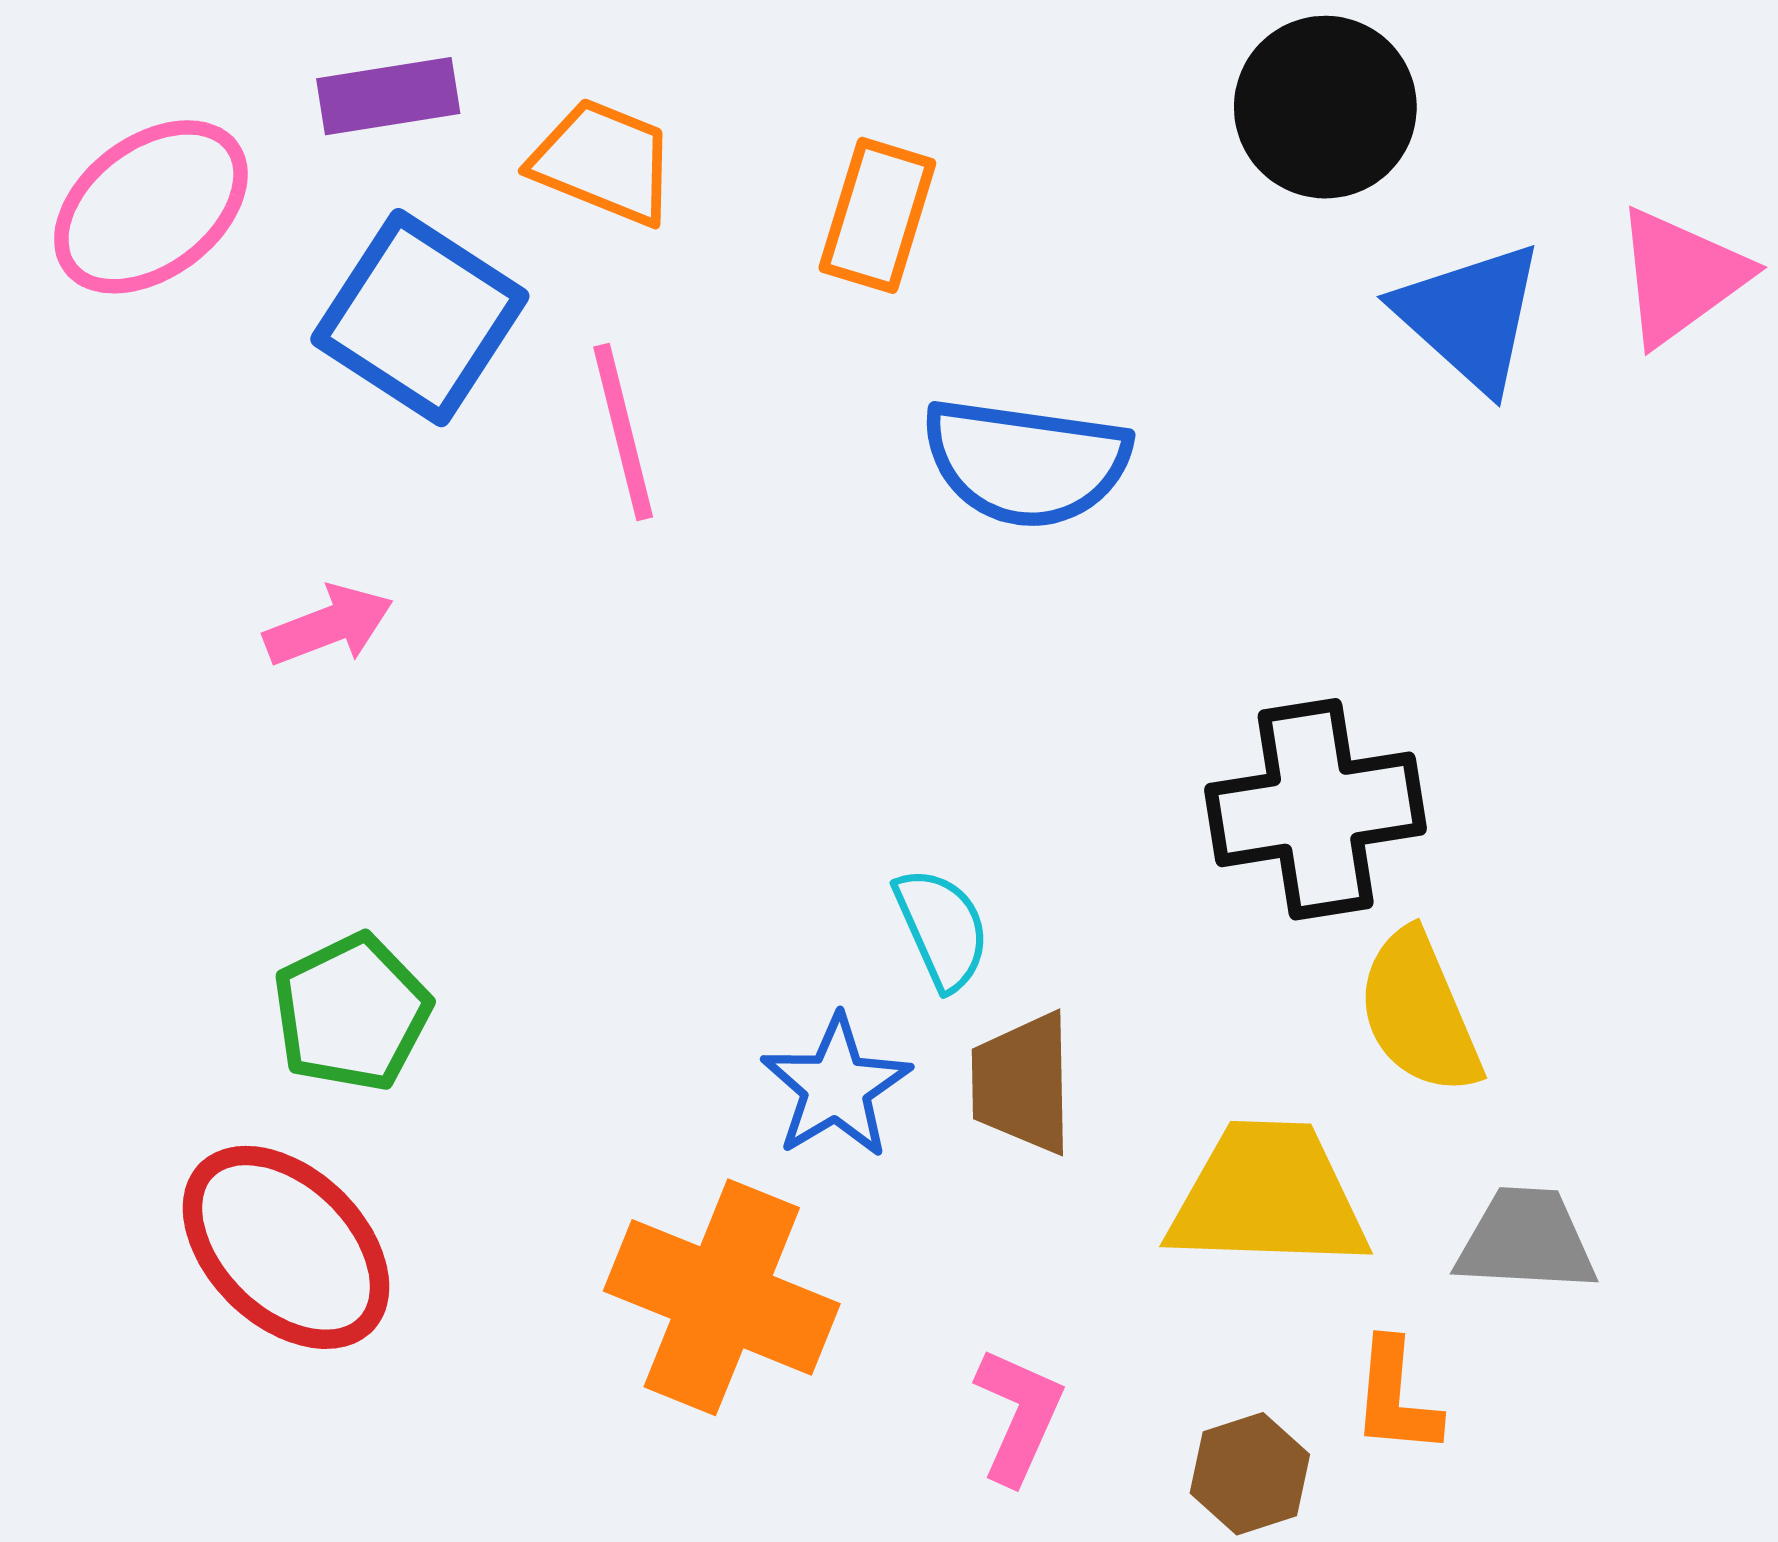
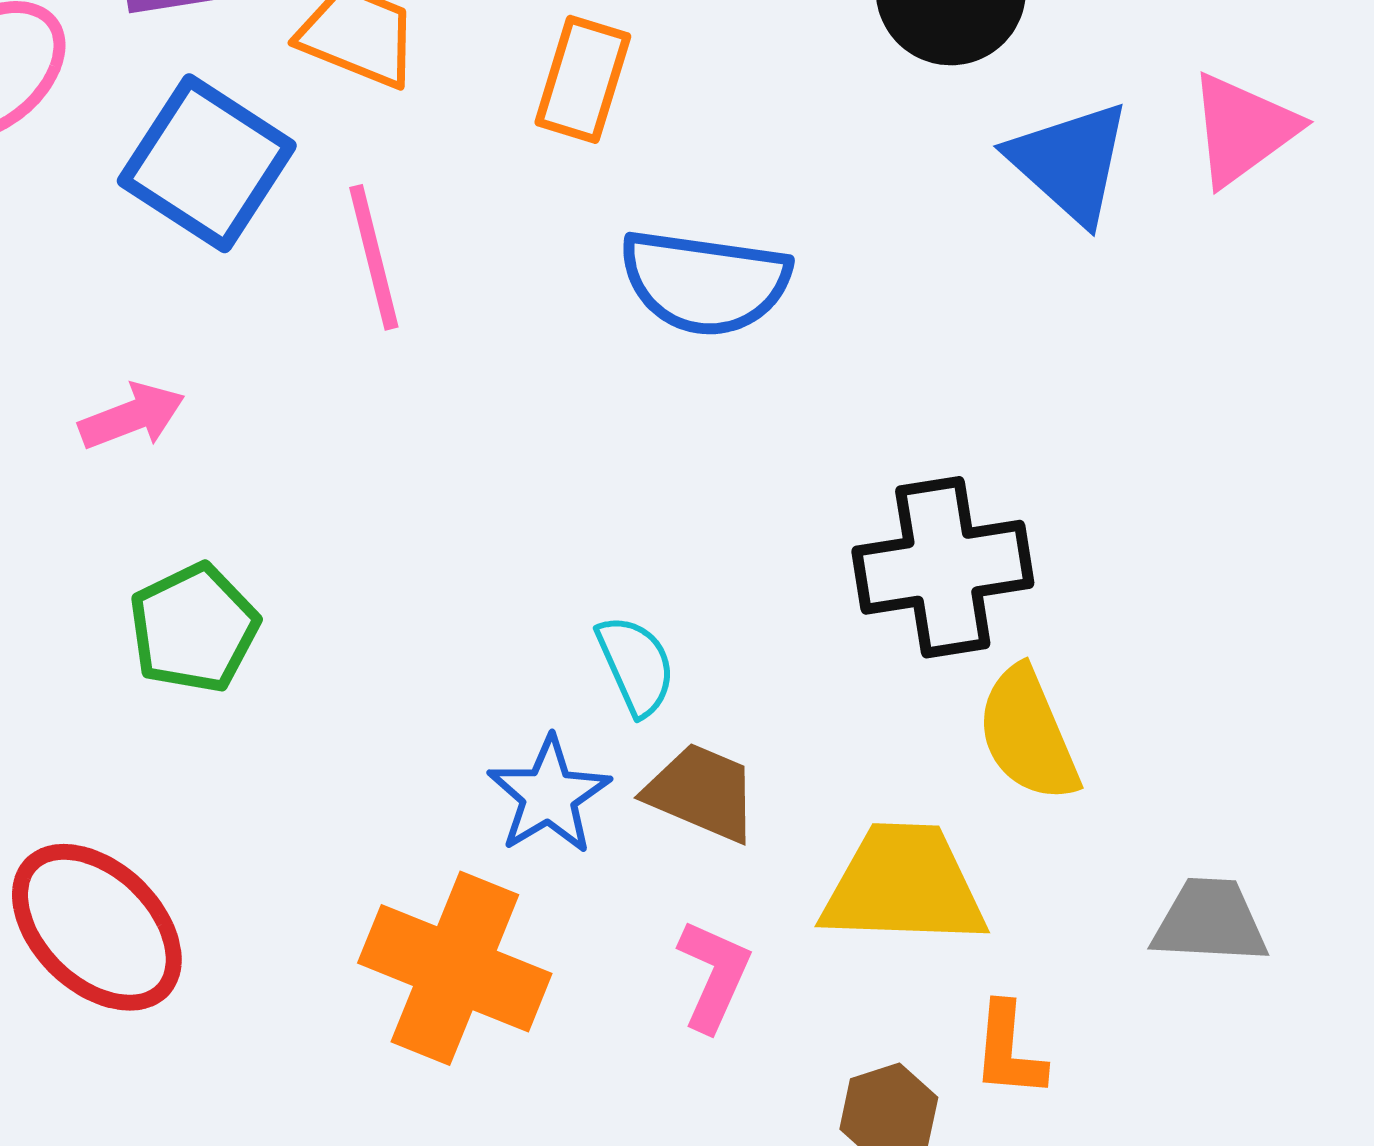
green pentagon: (352, 1013) -> (194, 628), moved
brown trapezoid: (1022, 1083) -> (702, 792), turned 114
gray trapezoid: (1526, 1240) -> (1210, 921), moved
pink L-shape: (1019, 1415) -> (714, 975), moved

